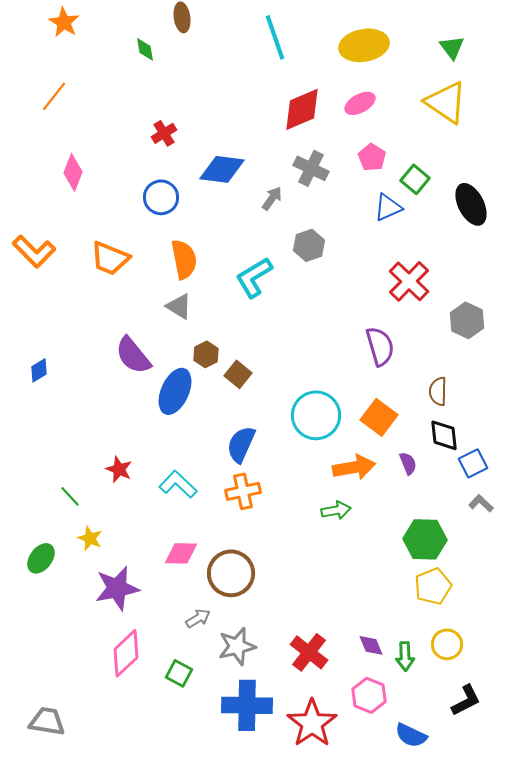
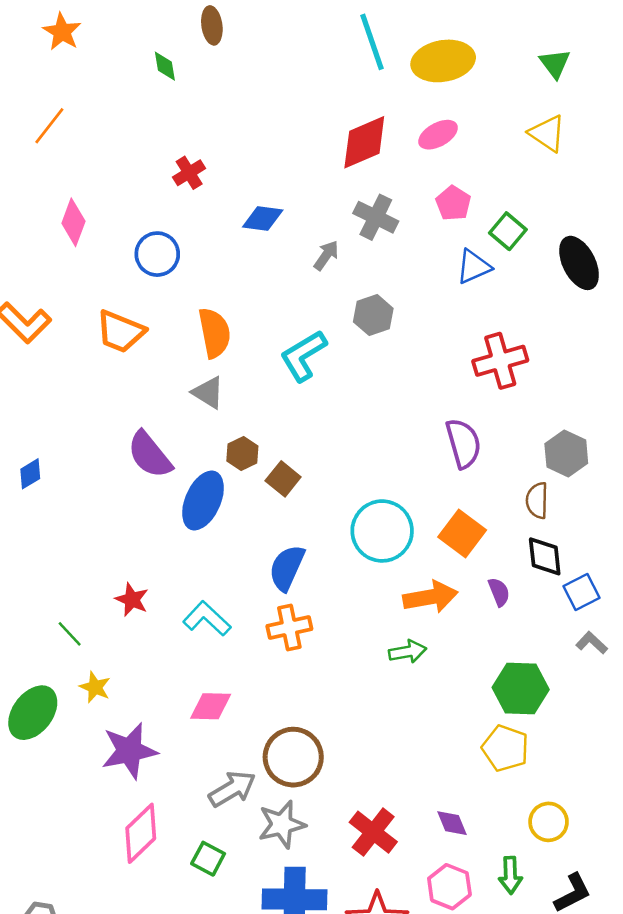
cyan line: (275, 37) -> (372, 42), moved
yellow triangle: (446, 102) -> (547, 133), size x0.7
blue diamond: (222, 169) -> (263, 218), size x0.7
blue circle: (161, 197) -> (157, 254), moved
red cross: (409, 281) -> (500, 361), turned 30
gray hexagon: (467, 320) -> (566, 453), moved
green ellipse: (41, 558) -> (33, 713), size x1.4
brown circle: (231, 573) -> (293, 757), moved
yellow pentagon: (433, 586) -> (505, 748), moved, turned -30
gray arrow: (198, 618) -> (232, 789), size x1.5
green arrow: (405, 656) -> (510, 875), moved

